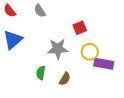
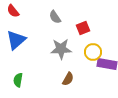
gray semicircle: (40, 11) -> (55, 17), moved
green semicircle: (41, 73) -> (18, 80), moved

